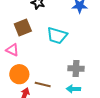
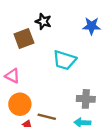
brown square: (23, 27) -> (24, 38), moved

